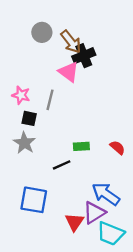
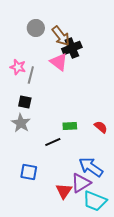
pink star: (21, 95) -> (18, 67), moved
gray line: (50, 100) -> (31, 75), moved
blue square: (34, 200) -> (29, 172), size x0.7

